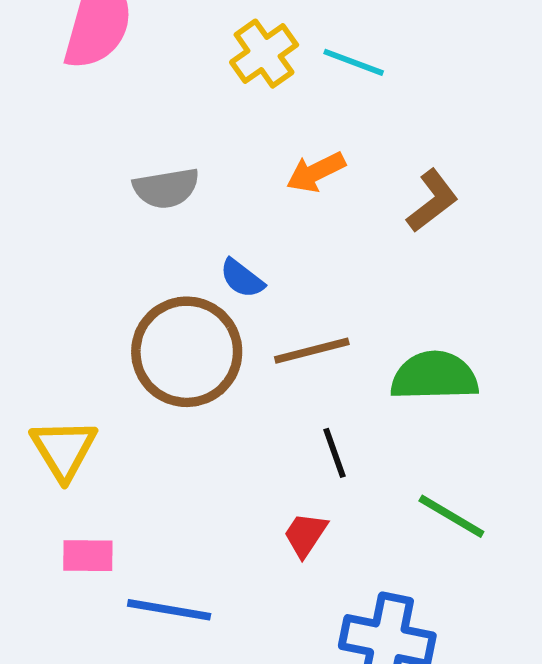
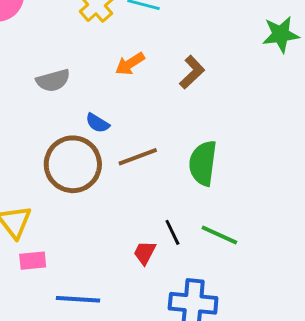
green semicircle: (434, 376) -> (203, 163), turned -75
black line: (335, 453) -> (172, 232), moved
pink rectangle: (88, 556) -> (33, 261), moved

